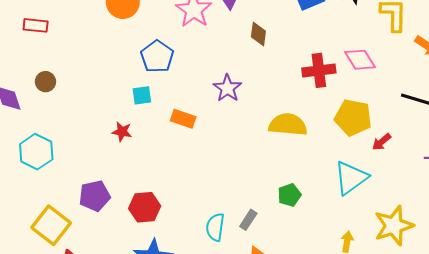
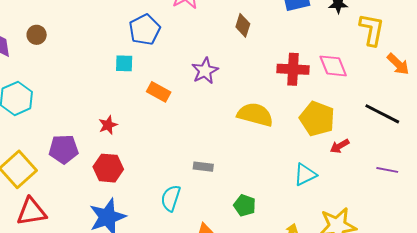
red star: (122, 132) -> (108, 125), moved, turned 30
cyan triangle: (351, 178) -> (305, 174), size x0.7
green pentagon: (289, 195) -> (245, 205), moved, turned 30
gray rectangle: (248, 220) -> (203, 167), moved, turned 54

